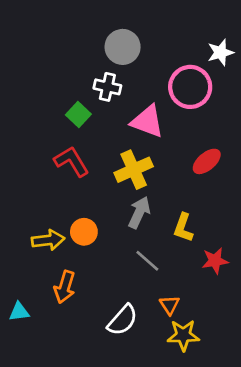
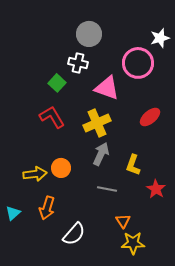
gray line: (147, 261) -> (107, 189), turned -30
red star: (215, 261) -> (156, 189), turned -30
cyan triangle: (19, 312) -> (13, 213), moved, turned -35
white semicircle: (123, 320) -> (74, 234), moved

